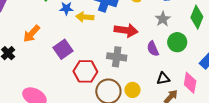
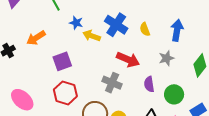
green circle: (177, 42) -> (174, 94), moved
red hexagon: (85, 71) -> (65, 93), moved

